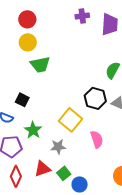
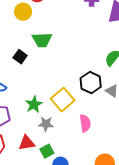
yellow circle: (28, 42) -> (23, 12), moved
black square: (22, 100) -> (20, 57), moved
green star: (33, 130) -> (34, 104), moved

